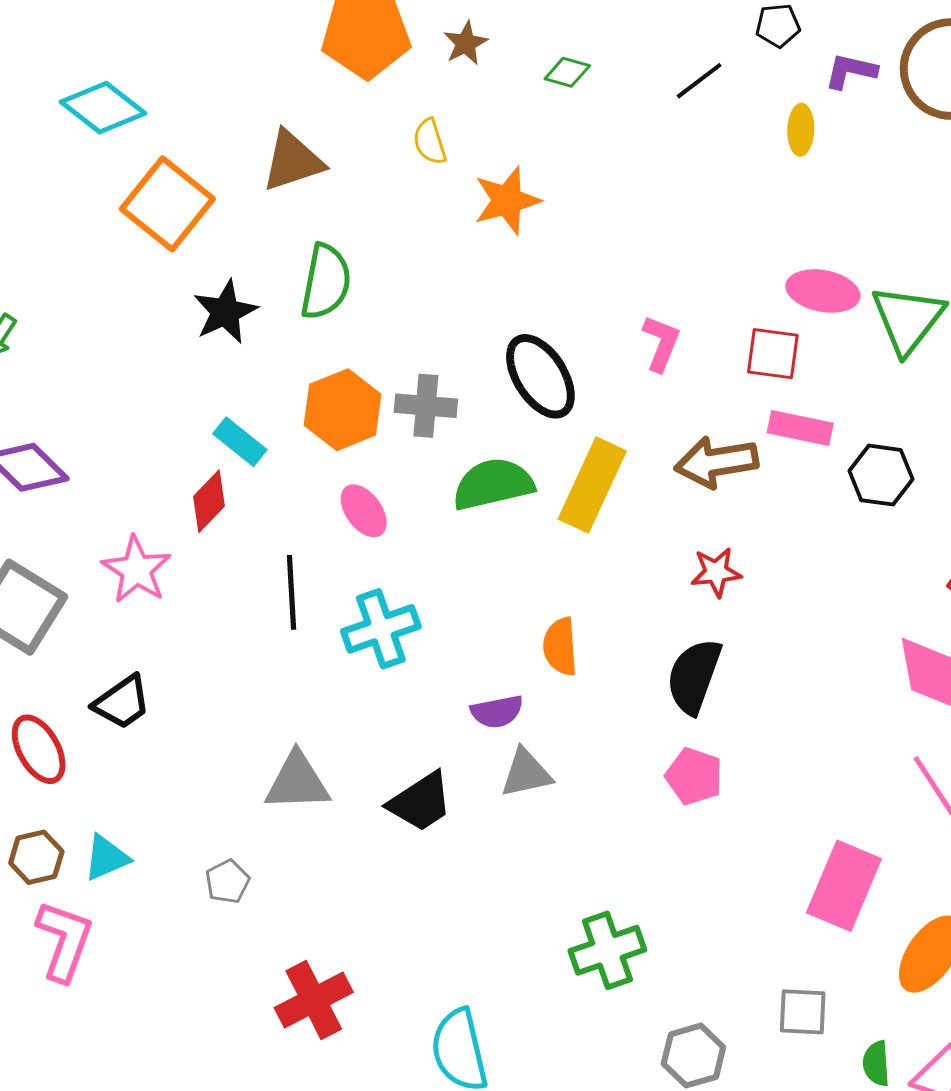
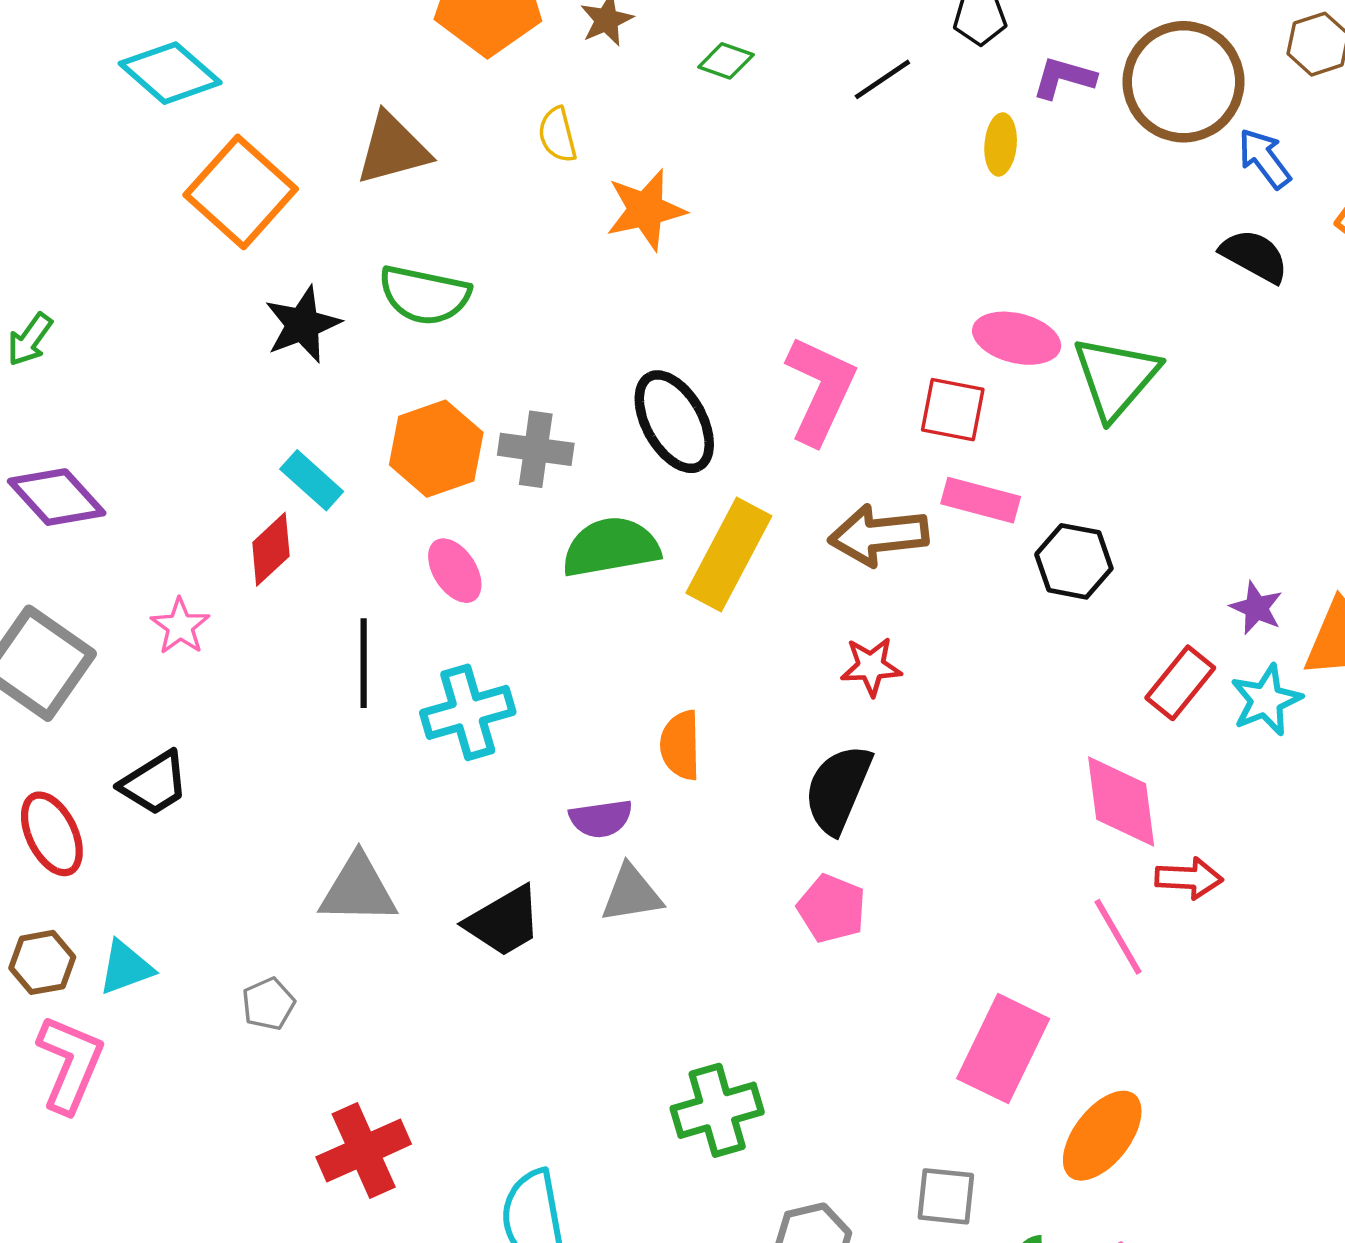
green semicircle: (326, 282) -> (424, 295), turned 88
pink L-shape: (661, 343) -> (820, 390), size x1.6
pink star: (136, 570) -> (180, 626), size x0.7

